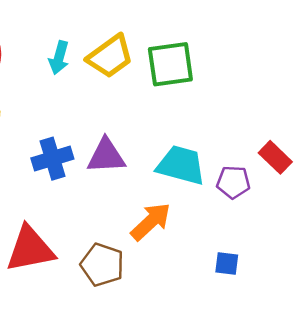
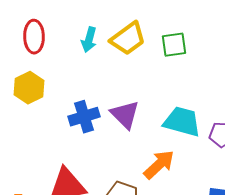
green square: (170, 64) -> (174, 45), size x0.7
purple triangle: (106, 156) -> (125, 115), turned 48

